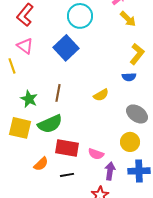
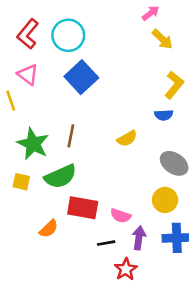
cyan circle: (80, 16) -> (68, 35), moved
green star: (29, 99) -> (33, 144), size x1.4
yellow square: (20, 128) -> (21, 182), size x0.6
black line: (67, 175) -> (106, 243), moved

